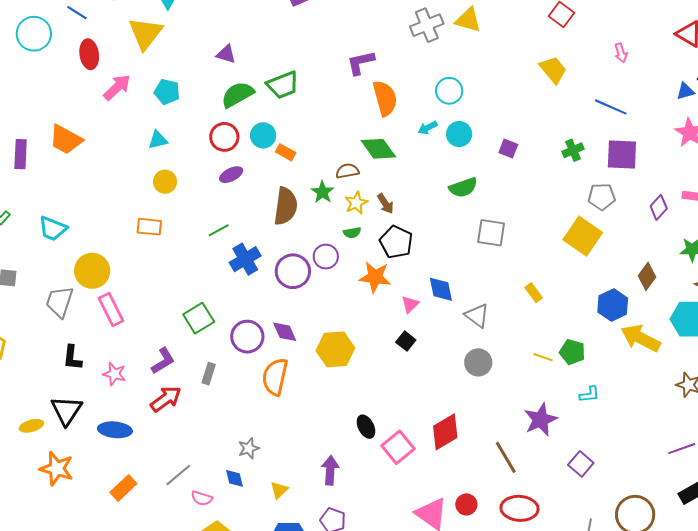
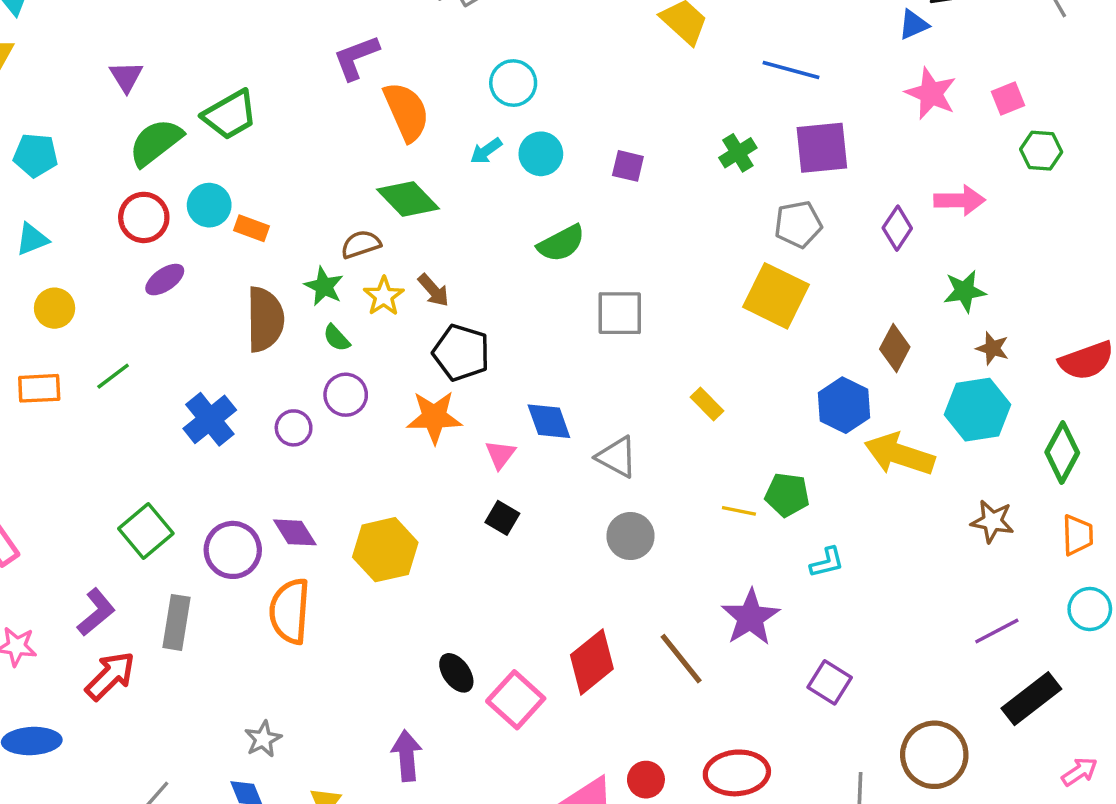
purple triangle: (226, 54) -> (126, 77), turned 50
green line: (219, 230) -> (113, 376), moved
green semicircle: (352, 233) -> (337, 338), moved, turned 66
purple circle: (293, 271) -> (294, 428), size x0.6
gray rectangle: (209, 374) -> (176, 622), size x1.4
brown line: (506, 457) -> (681, 659), moved

